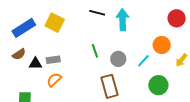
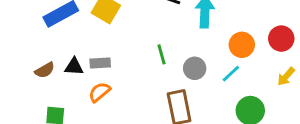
red circle: (177, 18) -> (281, 39), moved
orange circle: (162, 45) -> (242, 45), moved
brown semicircle: (19, 54) -> (45, 70), moved

